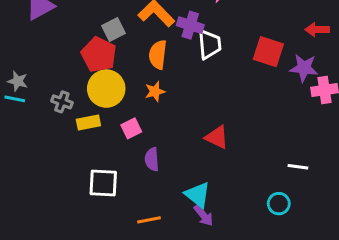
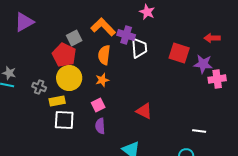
pink square: (131, 128) -> (98, 105), moved
white square: (103, 183) -> (64, 120), moved

